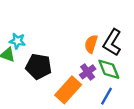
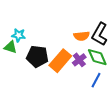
orange semicircle: (91, 44) -> (82, 36), turned -112
orange rectangle: (68, 90) -> (60, 61), moved

